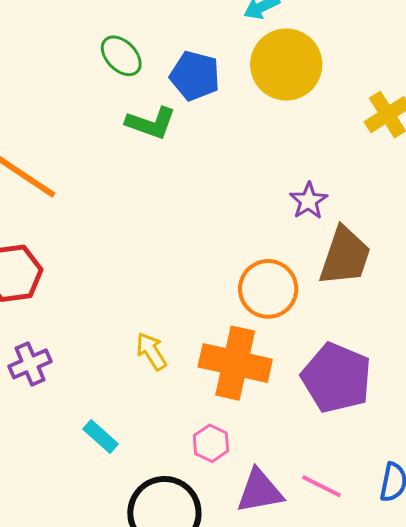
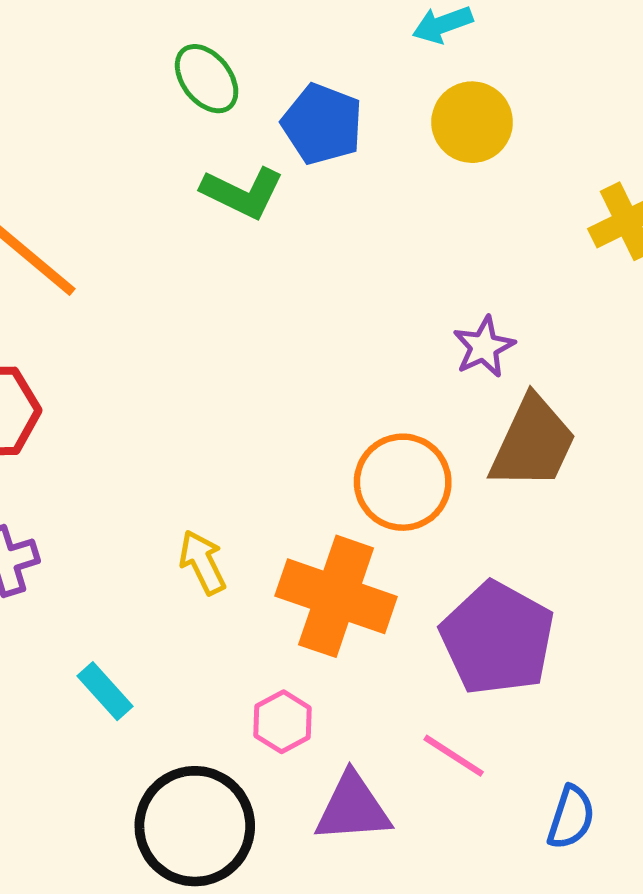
yellow circle: (286, 64) -> (472, 122), size x0.7
pink line: (321, 486) -> (454, 756), moved

